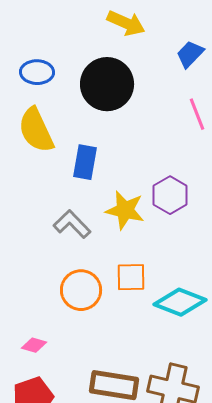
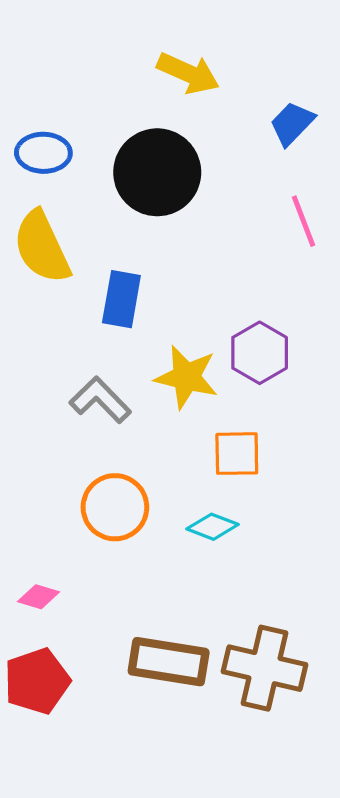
orange square: (131, 277) -> (237, 454), moved
cyan diamond: (180, 302) -> (212, 527), moved, size x0.6

